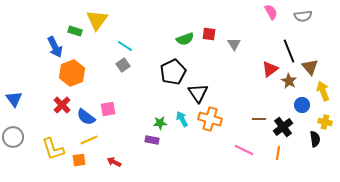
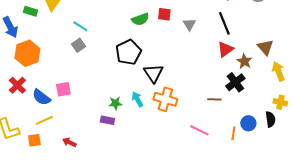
black line: (289, 51) -> (224, 23), moved
blue circle: (302, 105) -> (248, 123), moved
black cross: (283, 127) -> (235, 82), moved

